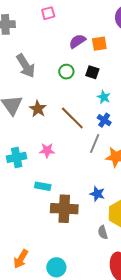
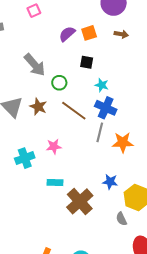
gray arrow: (26, 66) -> (35, 65), moved
green circle: (66, 72) -> (59, 83), moved
blue cross: (104, 120) -> (106, 108), size x1.5
brown cross: (64, 209) -> (80, 201), turned -36

